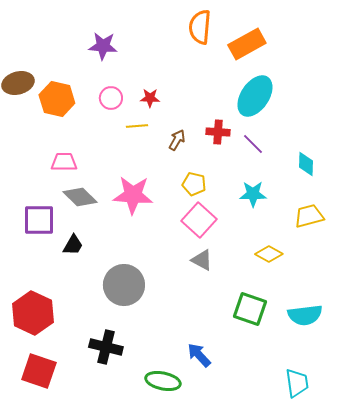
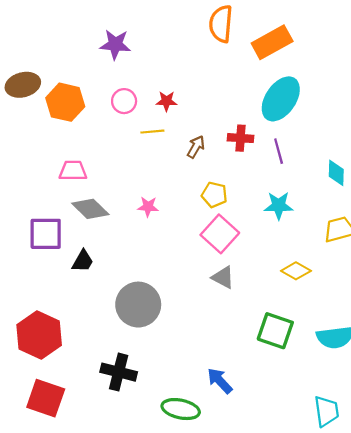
purple line: (253, 144) -> (279, 151), turned 30
pink star: (133, 195) -> (148, 207), size x0.5

